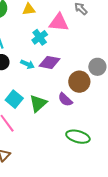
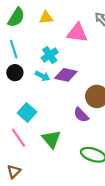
cyan cross: (40, 37) -> (50, 55), moved
green triangle: (38, 103) -> (51, 139), moved, turned -30

